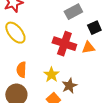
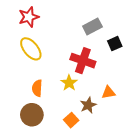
orange triangle: (88, 48) -> (108, 92), moved
yellow star: (51, 75) -> (69, 83), moved

